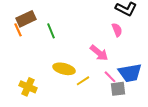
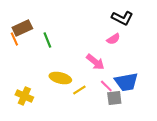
pink semicircle: (117, 30) -> (113, 39), turned 80

